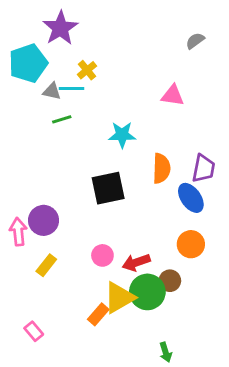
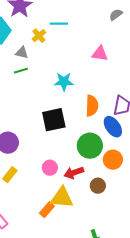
cyan line: (72, 88) -> (59, 24), moved
gray triangle: (52, 91) -> (22, 53), moved
green circle: (147, 292) -> (90, 146), moved
yellow triangle: (119, 298) -> (62, 198), turned 35

